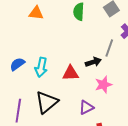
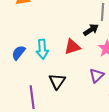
black triangle: (47, 102) -> (57, 81), size x0.7

